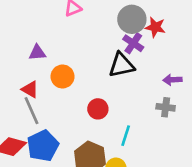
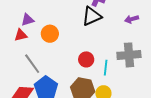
red triangle: (30, 89) -> (21, 35), moved, turned -32
gray cross: (166, 107) -> (129, 55), moved, size x1.6
red circle: (98, 109) -> (86, 59), moved

